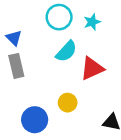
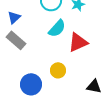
blue triangle: (14, 38) -> (14, 17), turned 32
gray rectangle: (16, 66) -> (16, 40), turned -36

